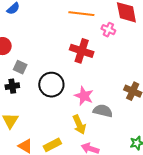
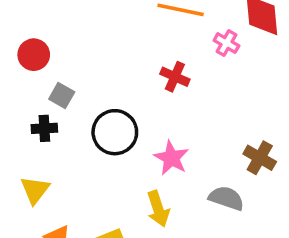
red cross: (82, 51) -> (175, 77), size x0.7
gray semicircle: (103, 111) -> (226, 198), moved

